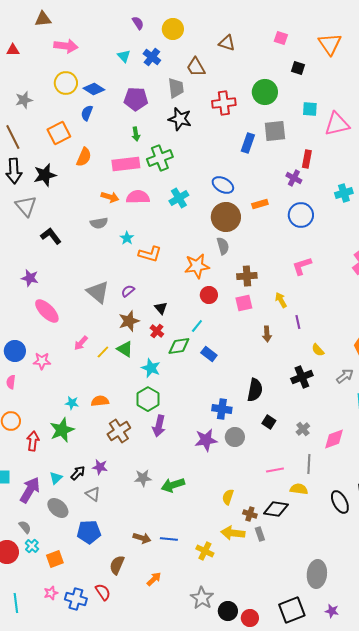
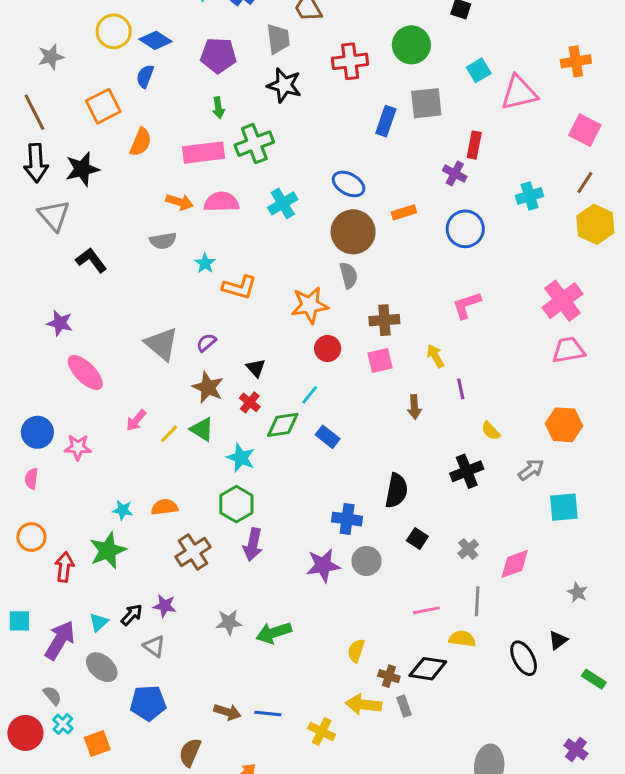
cyan square: (310, 109) -> (479, 70), turned -35
brown star: (129, 321) -> (208, 387), turned -30

